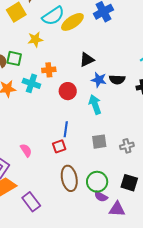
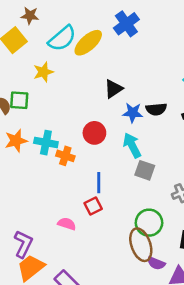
orange cross: (49, 70) -> (65, 156), moved, turned 32
cyan cross: (31, 83) -> (46, 143), moved
gray square: (99, 142) -> (145, 170), moved, turned 35
pink semicircle: (26, 150) -> (67, 224), moved, turned -32
brown ellipse: (69, 178) -> (141, 245), moved
green circle: (97, 182) -> (149, 223), moved

